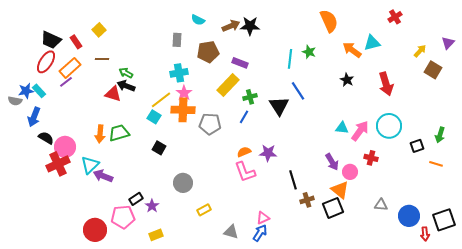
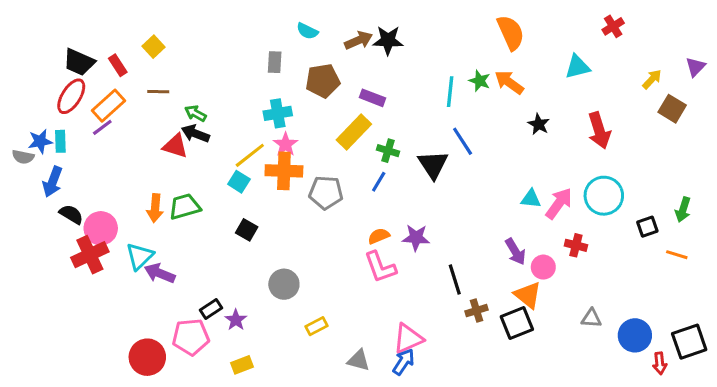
orange arrow: (352, 50) -> (509, 82), moved
cyan rectangle: (39, 91) -> (60, 141), turned 40
green cross: (250, 97) -> (388, 151), turned 32
pink triangle: (263, 218) -> (408, 339), size x1.5

